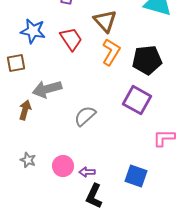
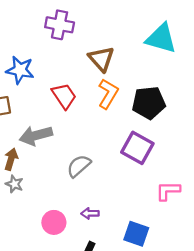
red trapezoid: (71, 39) -> (64, 96), moved
gray star: (28, 160) -> (14, 184), moved
purple arrow: (87, 172) -> (90, 213), moved

